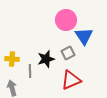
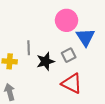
gray line: (30, 71) -> (29, 48), moved
red triangle: (71, 80) -> (72, 84), turned 50

